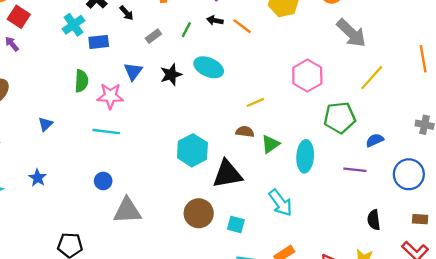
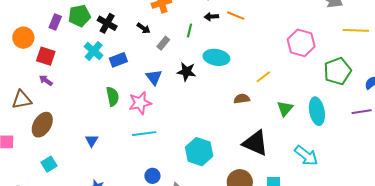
black arrow: (126, 13) -> (143, 28), moved
black star: (171, 75) -> (186, 72), turned -30
yellow line: (372, 78) -> (356, 30), turned 65
brown semicircle: (245, 132) -> (242, 99), moved
cyan hexagon: (192, 150) -> (199, 152), moved
black triangle: (227, 174) -> (255, 143), turned 48

